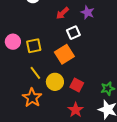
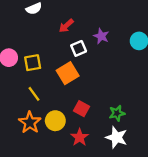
purple star: (87, 12) -> (101, 36), moved
yellow circle: (55, 82) -> (55, 121), moved

